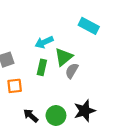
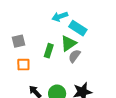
cyan rectangle: (89, 26) -> (78, 28), moved
cyan arrow: (44, 42) -> (60, 17), moved

